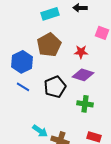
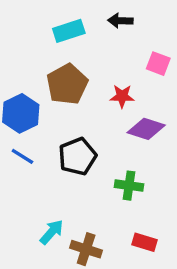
purple diamond: (83, 75) -> (146, 129), moved
cyan arrow: (40, 131) -> (52, 232), turned -84

